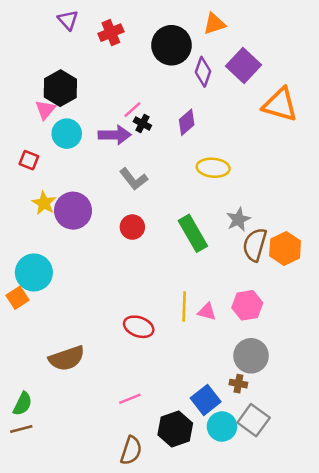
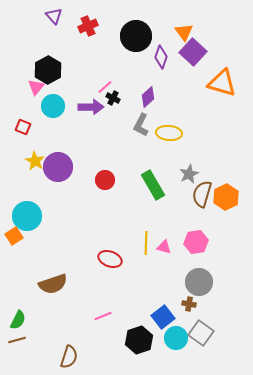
orange triangle: (214, 24) -> (184, 32), moved, turned -48
gray L-shape: (134, 179) -> (141, 125), moved, turned 65
brown semicircle: (131, 450) -> (69, 357), moved

